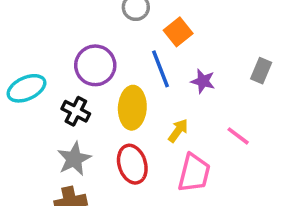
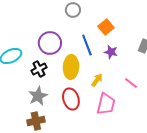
orange square: (178, 32) -> (106, 27), moved
black cross: (76, 111) -> (39, 69), turned 35

